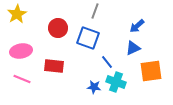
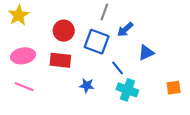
blue arrow: (137, 26) -> (125, 29), moved
red rectangle: (54, 66) -> (60, 60), moved
orange square: (151, 71) -> (174, 88), moved, size x0.6
blue star: (94, 87) -> (87, 86), moved

